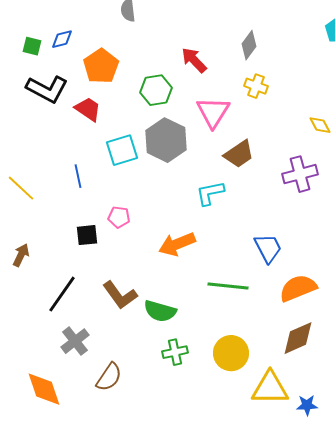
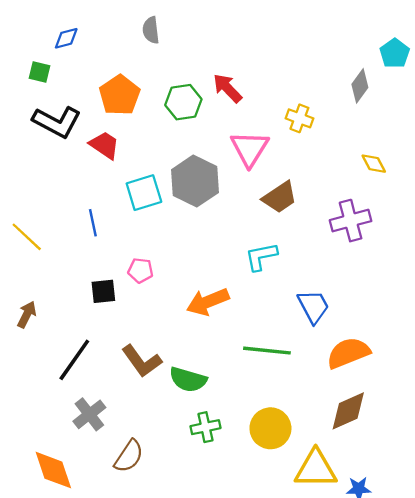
blue diamond: (62, 39) -> (66, 38), moved
gray diamond: (249, 45) -> (360, 86), moved
green hexagon: (156, 90) -> (183, 102), moved
cyan L-shape: (210, 193) -> (261, 257), moved

